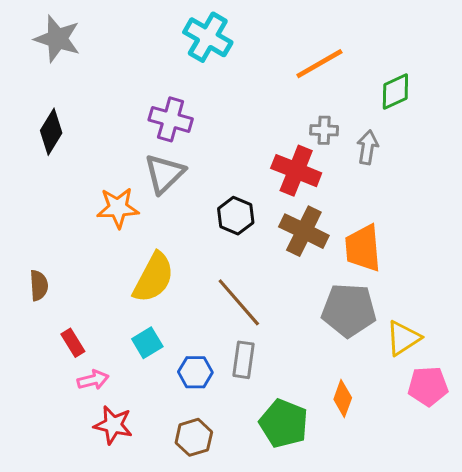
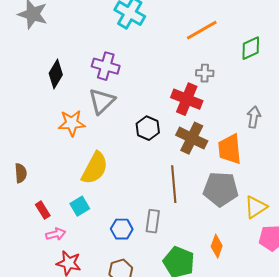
black diamond: (51, 132) -> (56, 74), moved
gray arrow: (368, 147) -> (254, 117), moved
brown line: (239, 302) -> (174, 184), moved, turned 36
cyan square: (147, 343) -> (80, 206), moved

